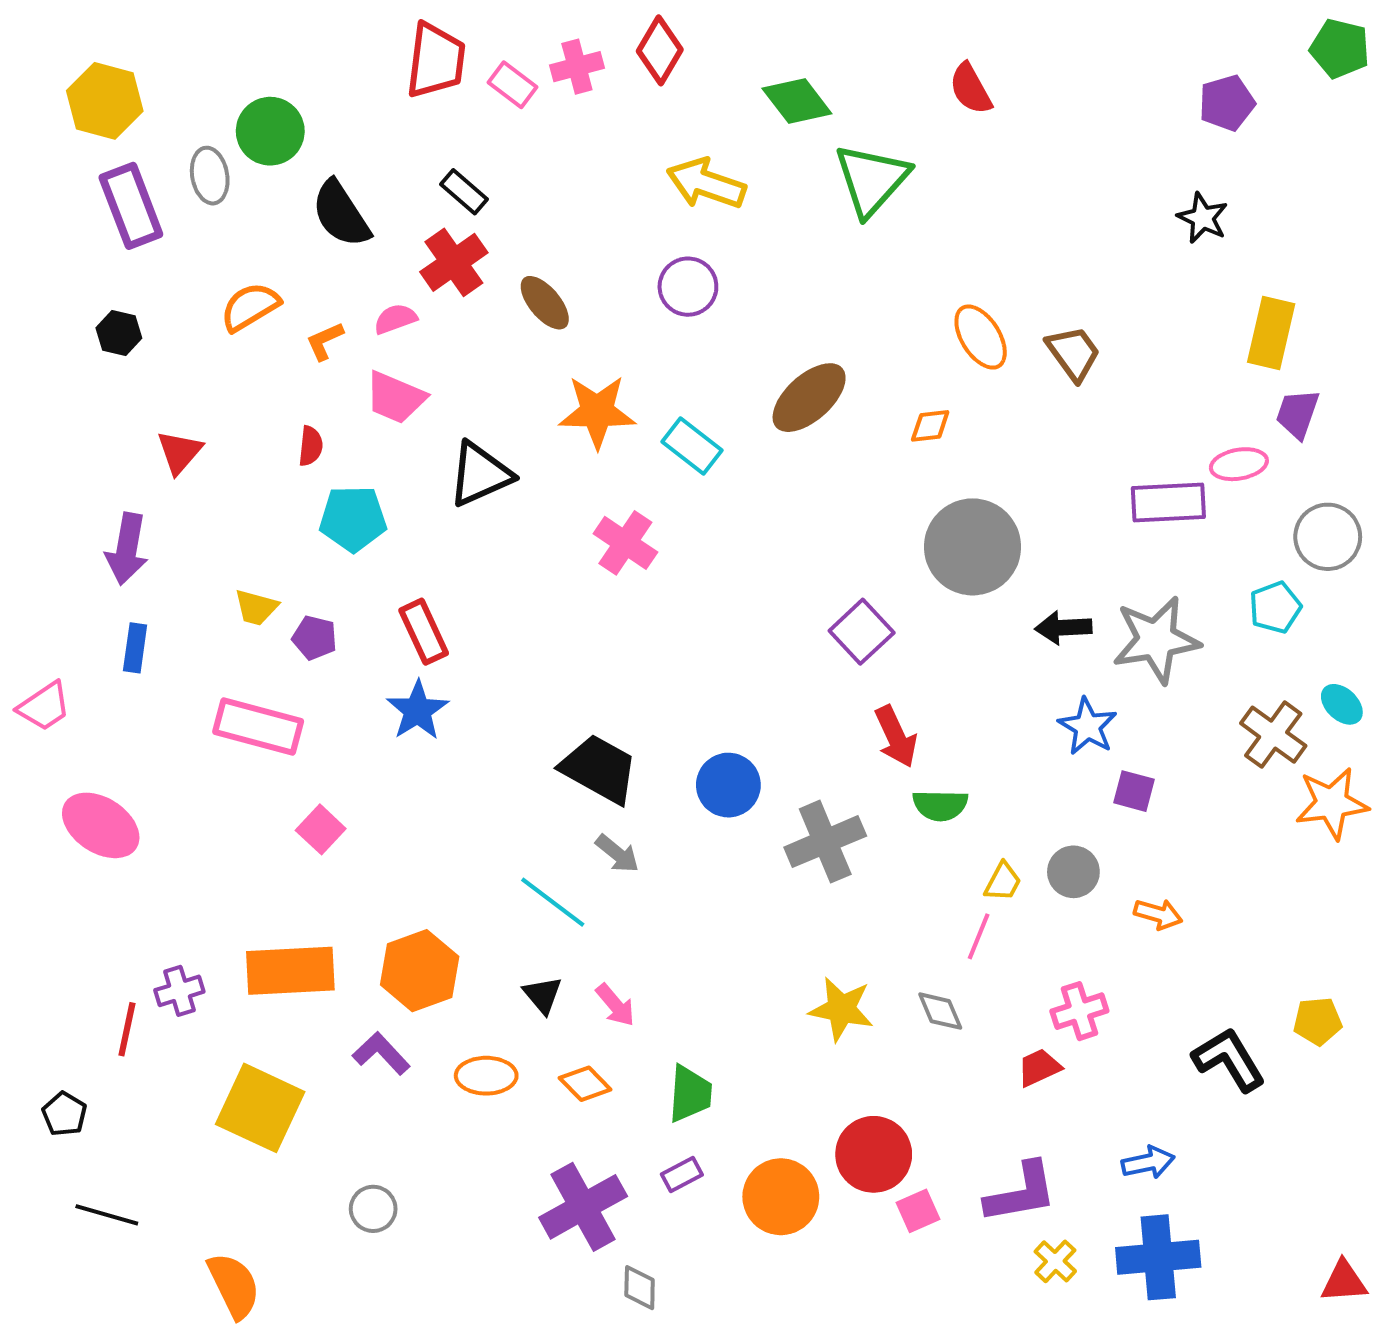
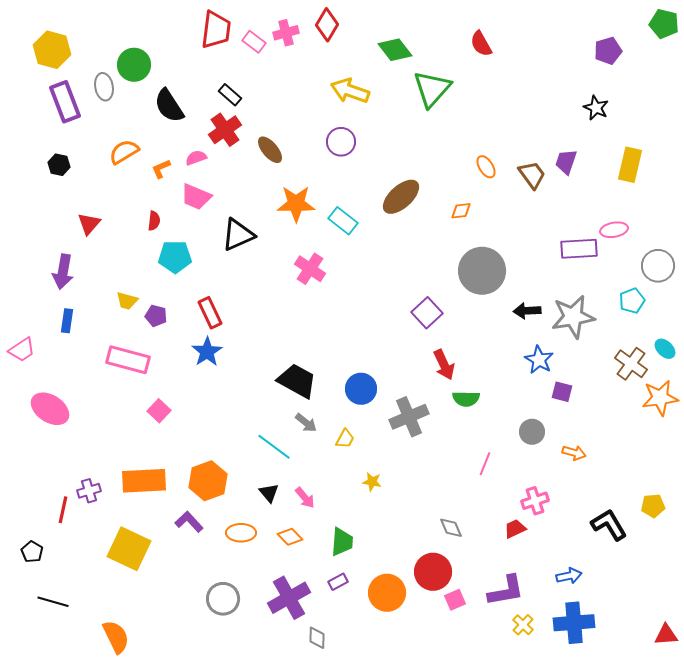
orange ellipse: (981, 337) -> (486, 167), size x0.7
purple trapezoid: (1297, 414) -> (566, 162), moved
yellow trapezoid: (1003, 882) -> (345, 439), moved
yellow star: (841, 1009) -> (372, 482), moved, size x0.6
gray diamond: (940, 1011) -> (451, 528), moved
gray circle: (373, 1209) -> (223, 599), moved, size x1.4

